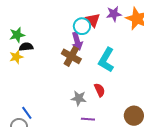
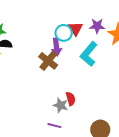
cyan L-shape: (106, 60) -> (89, 54), moved
gray star: (79, 98) -> (61, 105), moved

